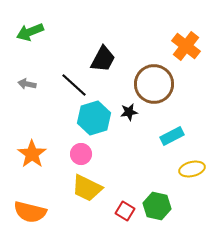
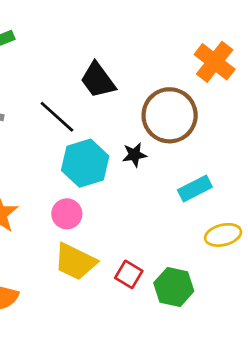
black trapezoid: (103, 59) -> (98, 80), turned 116
red square: (125, 211) -> (129, 274), moved

